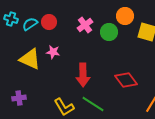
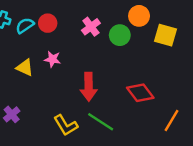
yellow triangle: (30, 59) -> (25, 68), size x0.7
purple cross: (19, 98) -> (12, 114), turned -32

